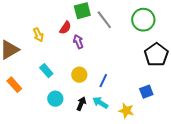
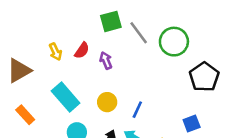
green circle: (143, 20) -> (174, 42), moved
red semicircle: (65, 28) -> (82, 50), moved
cyan rectangle: (46, 71) -> (66, 97), size x1.6

